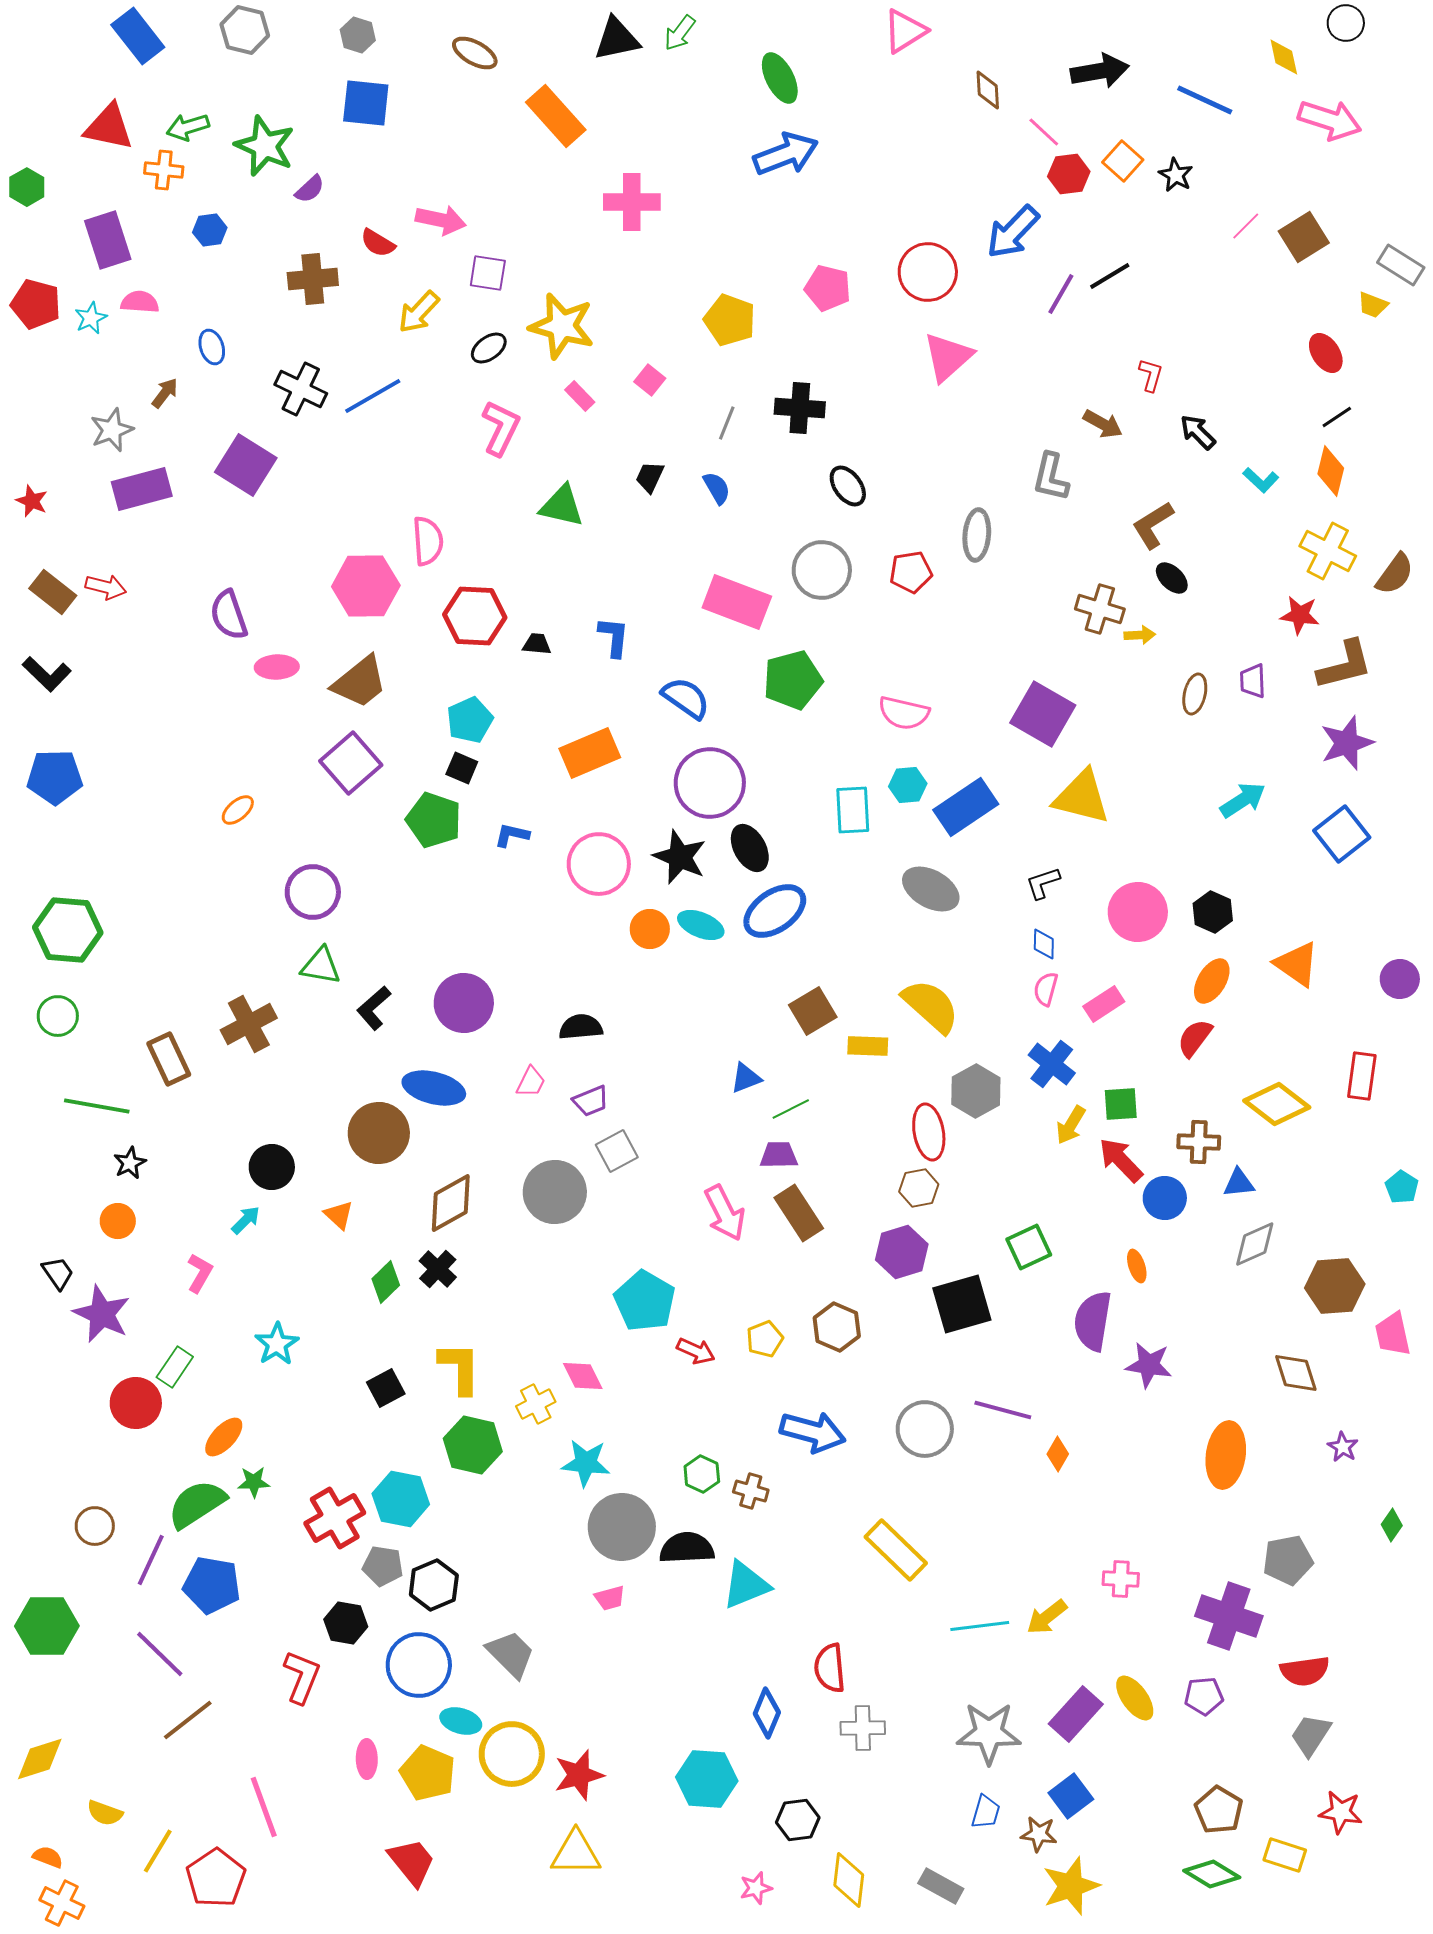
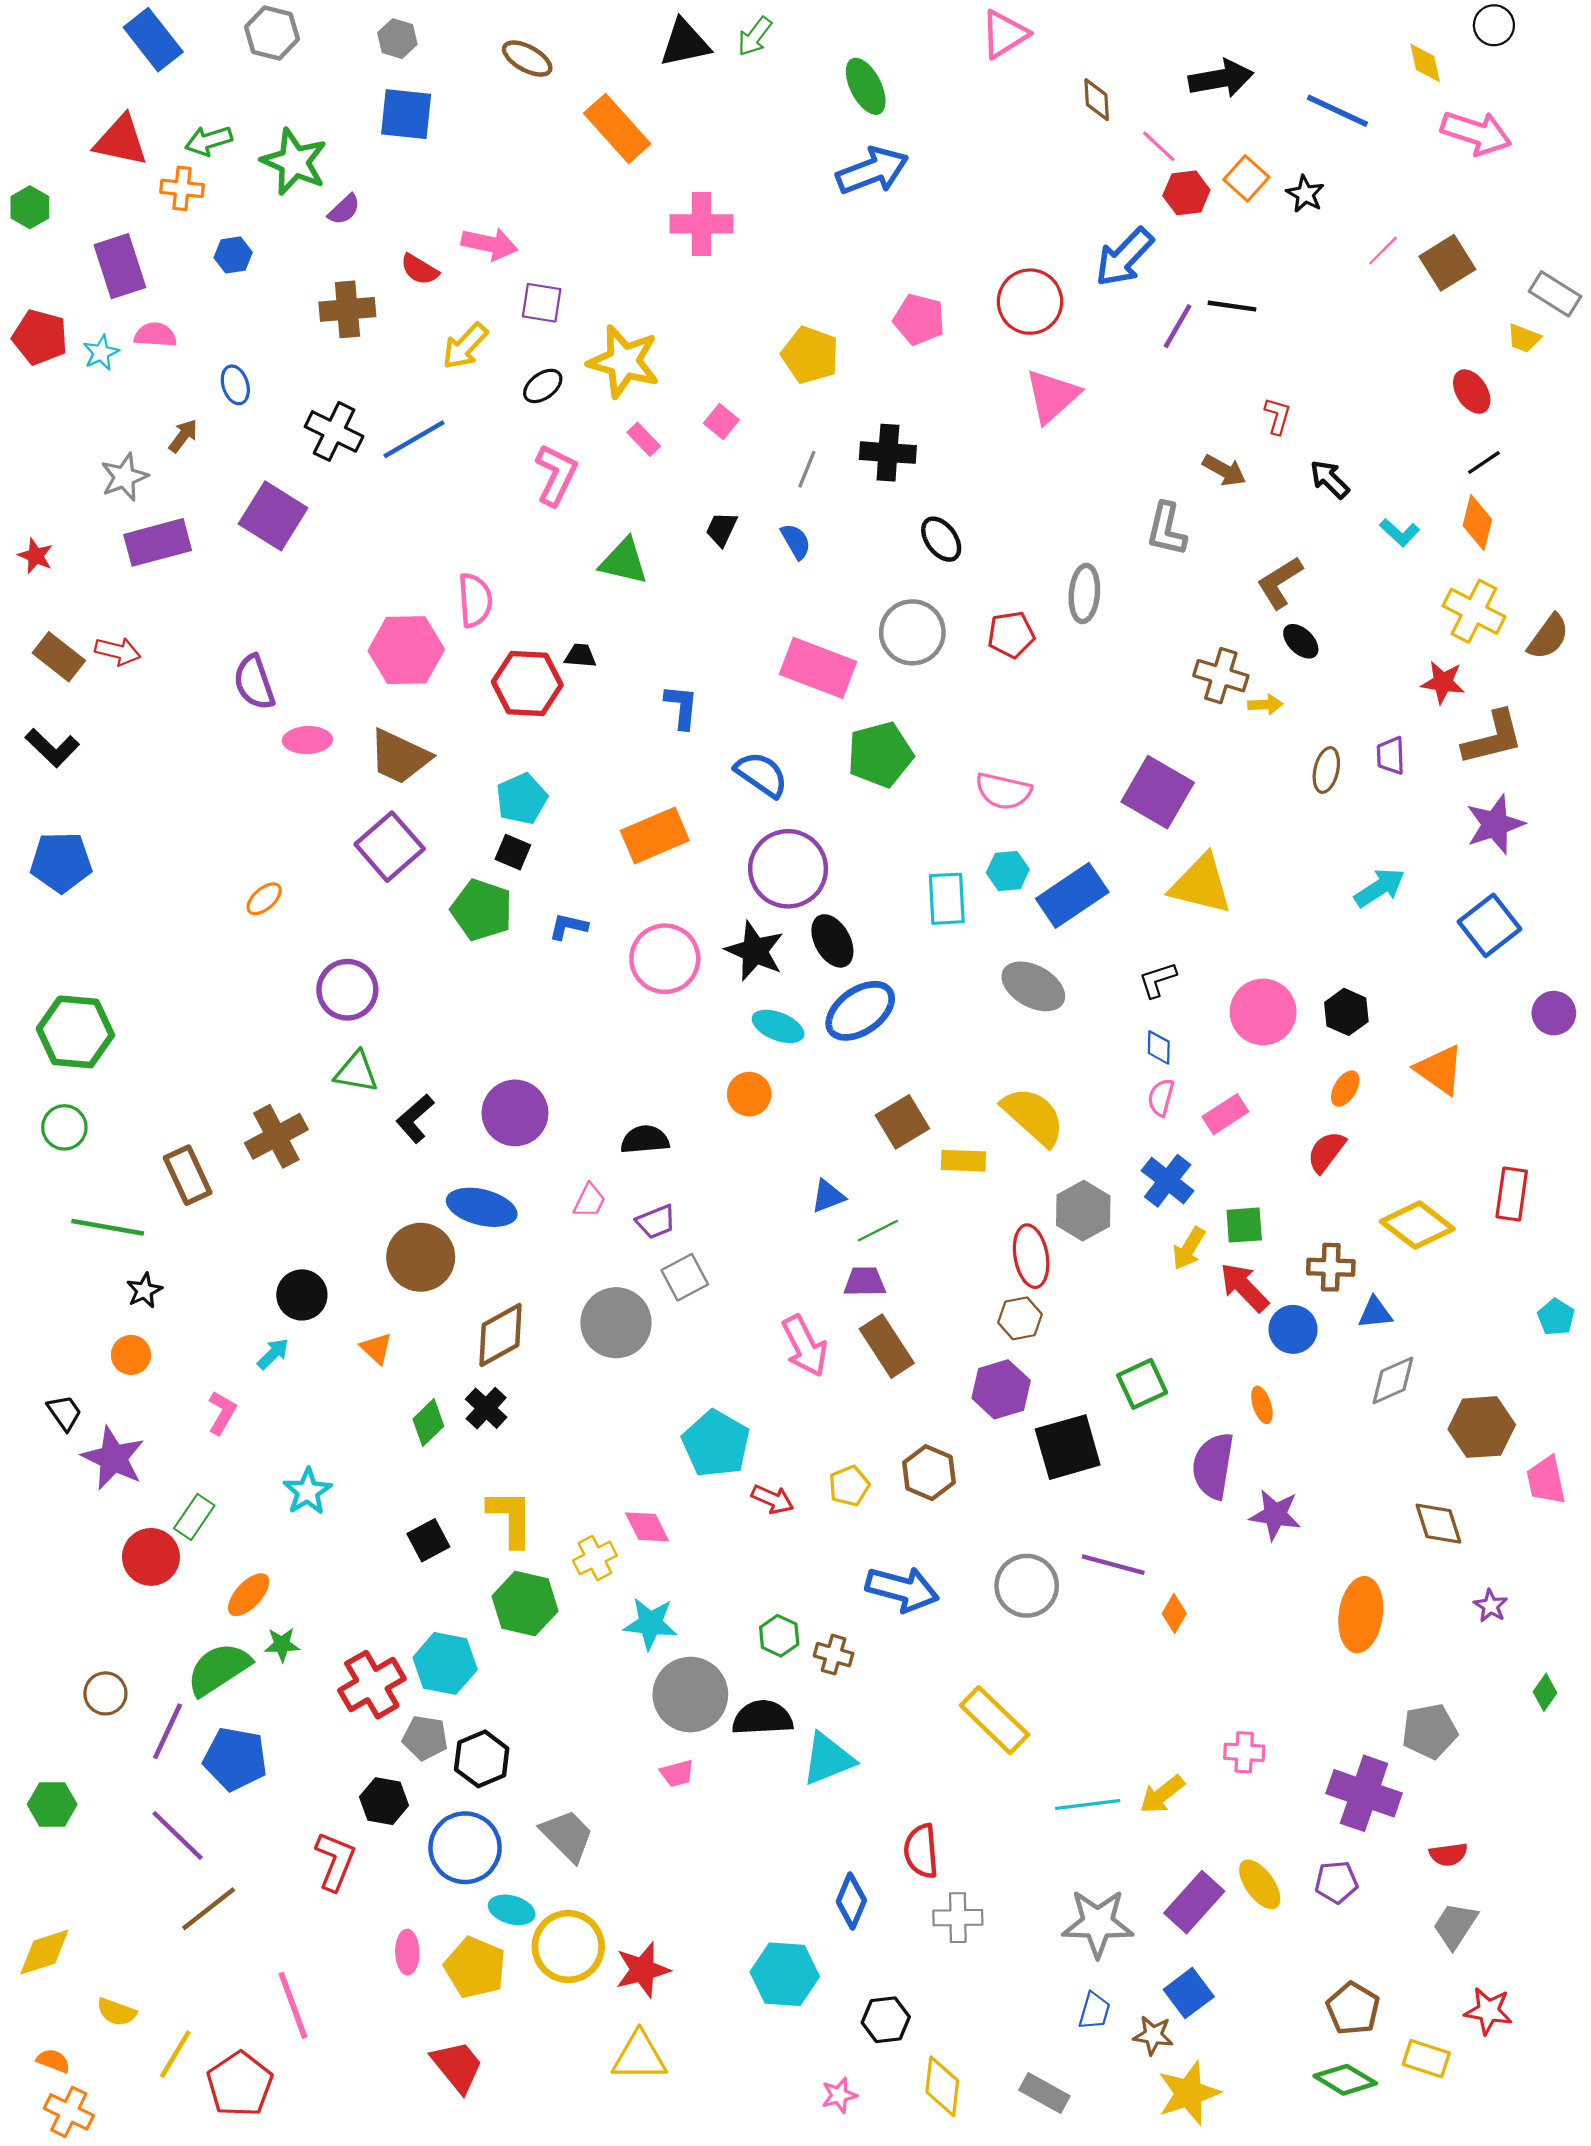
black line: (1110, 276) -> (1232, 306), turned 39
black trapezoid: (537, 644) -> (580, 656), moved
brown trapezoid: (360, 682) -> (400, 757), turned 64
orange circle: (650, 929) -> (749, 1094), moved
purple circle: (1400, 979) -> (1554, 1013), moved
orange ellipse: (1212, 981) -> (1345, 1089), size x0.7
green hexagon: (47, 1626) -> (52, 1804), size x0.7
red semicircle: (1305, 1671) -> (1448, 1854), size x0.7

